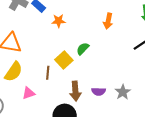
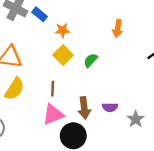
yellow square: (64, 60) -> (63, 55), moved
gray star: (123, 92) -> (136, 119), moved
pink triangle: (29, 93) -> (53, 114), moved, size x1.5

